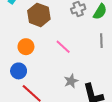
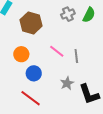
gray line: (101, 41) -> (76, 56), moved
blue circle: (19, 71) -> (34, 73), moved

